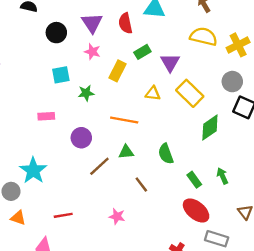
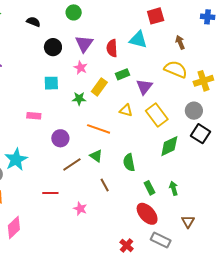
green star: (86, 93) -> (79, 99), moved
green triangle: (126, 152) -> (96, 156), turned 32
red line: (63, 215) -> (50, 193), moved

